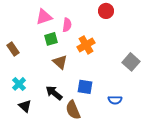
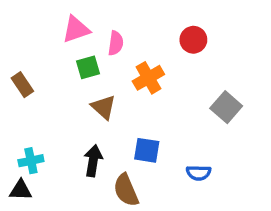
red circle: (106, 11) -> (193, 40), moved
cyan cross: (19, 84) -> (31, 161), moved, turned 32
black arrow: (54, 93) -> (93, 161), turned 60
black triangle: (25, 106) -> (21, 190), moved, turned -40

